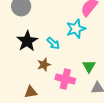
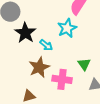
black star: (27, 41) -> (25, 33), moved
brown star: (44, 65) -> (39, 67), size x1.5

